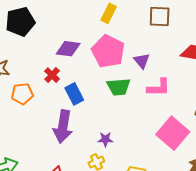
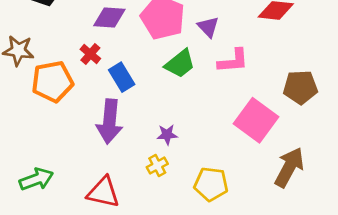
green trapezoid: (119, 87) -> (180, 64), turned -30
orange pentagon: (22, 94) -> (52, 82), size x1.4

